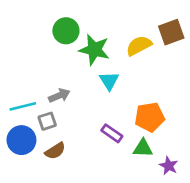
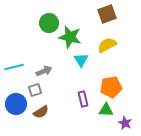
brown square: (171, 32) -> (107, 14), moved
yellow semicircle: (139, 46) -> (107, 45), moved
cyan line: (23, 106) -> (14, 67), moved
purple rectangle: (112, 133) -> (83, 99), turned 42

